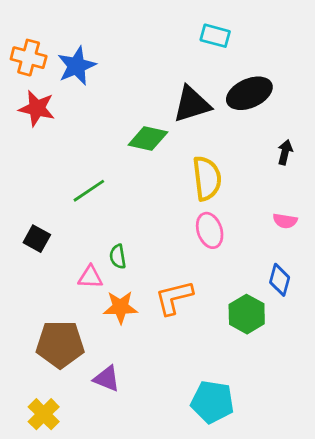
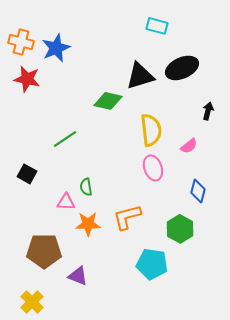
pink semicircle: (285, 221) -> (189, 146), moved, turned -48
blue diamond: (280, 280) -> (198, 191), moved
cyan pentagon: (212, 402) -> (152, 264), moved

